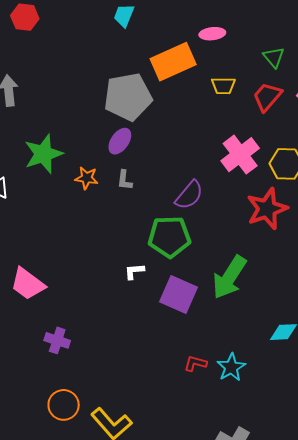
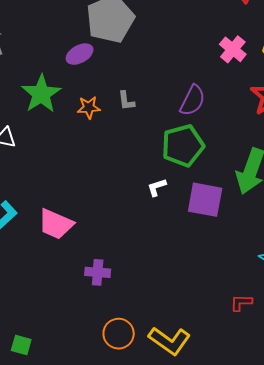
purple ellipse: (120, 141) -> (80, 54), moved, turned 40
pink cross: (240, 155) -> (233, 49), size x0.7
red L-shape: (195, 363) -> (241, 303), moved

